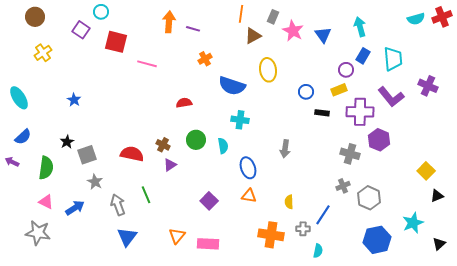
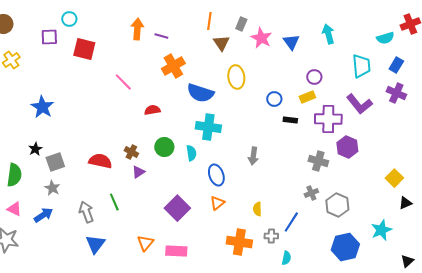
cyan semicircle: (416, 19) -> (385, 38), moved
purple square: (81, 30) -> (49, 37), turned -36
brown triangle: (253, 36) -> (221, 43), turned -36
blue rectangle: (363, 56) -> (396, 65), moved
orange cross: (205, 59) -> (173, 66), size x1.6
pink line: (147, 64) -> (123, 82), moved, turned 30
blue star: (74, 100) -> (42, 107), size x1.6
cyan cross: (240, 120) -> (208, 127), size x1.4
gray star: (95, 182) -> (52, 188), moved
orange triangle: (249, 196) -> (217, 203), turned -49
purple square: (209, 201) -> (177, 208), size x1.4
black triangle: (439, 244) -> (407, 261), moved

